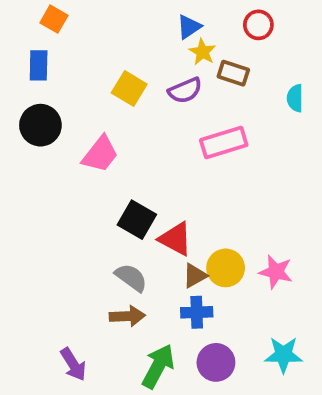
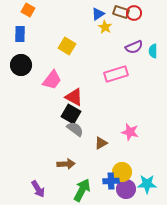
brown rectangle: (233, 73) -> (121, 12), moved
purple semicircle: (185, 90) -> (134, 47), moved
red triangle: (175, 239) -> (74, 97), moved
yellow circle: (226, 268) -> (122, 172), moved
pink star: (276, 272) -> (130, 132), moved
gray semicircle: (131, 278) -> (75, 129), moved
blue cross: (197, 312) -> (111, 181), moved
purple circle: (216, 362) -> (126, 189), moved

